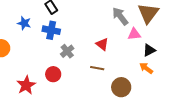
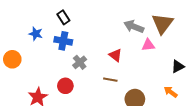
gray arrow: (120, 16) -> (134, 27), turned -30
black triangle: (149, 50) -> (178, 66), moved
orange arrow: (146, 68) -> (171, 92), moved

